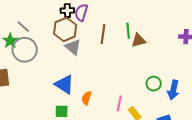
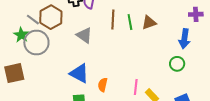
brown hexagon: (65, 29) -> (51, 17), moved
green line: (128, 31) -> (130, 22), moved
green circle: (154, 84) -> (177, 64), moved
blue arrow: (173, 90) -> (184, 39), moved

